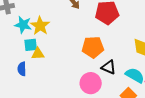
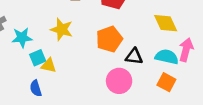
yellow star: (40, 26) -> (62, 29), moved
yellow triangle: (38, 54) -> (49, 66), turned 32

